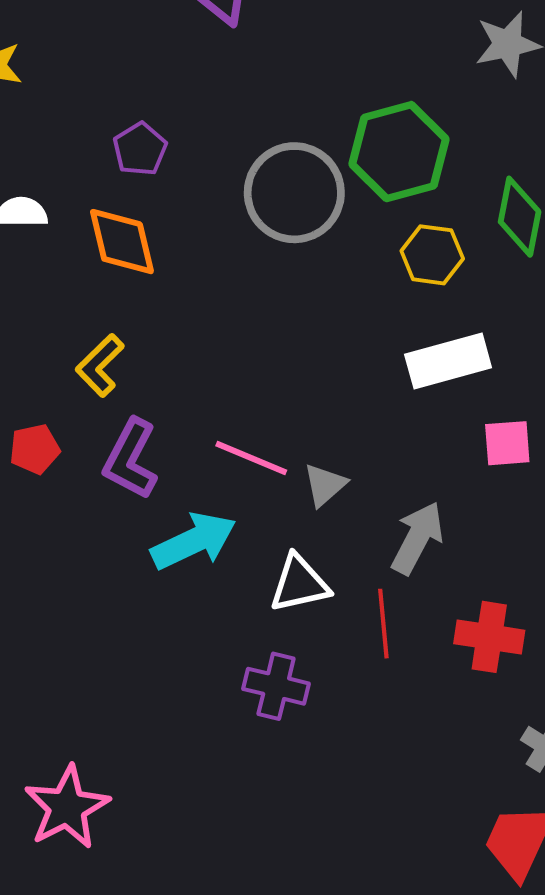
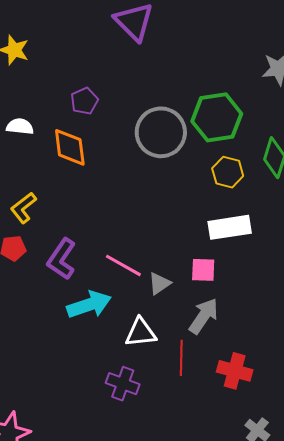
yellow L-shape: (100, 365) -> (23, 208), moved
pink square: (507, 443) -> (203, 270), moved

